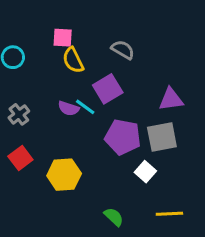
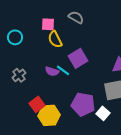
gray semicircle: (123, 50) -> (76, 17), moved
purple pentagon: (123, 137) -> (83, 104), moved
red square: (20, 158) -> (37, 104), moved

